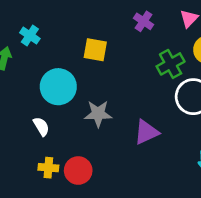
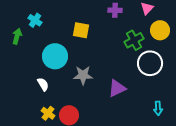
purple cross: (144, 21) -> (115, 10), turned -32
yellow cross: (48, 168) -> (48, 113), turned 32

